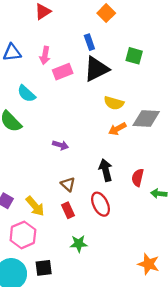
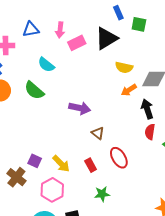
blue rectangle: (89, 42) -> (118, 13), moved
purple arrow: (60, 145) -> (80, 108), size x1.5
black arrow: (106, 170) -> (147, 109), moved
brown triangle: (68, 184) -> (98, 133), moved

